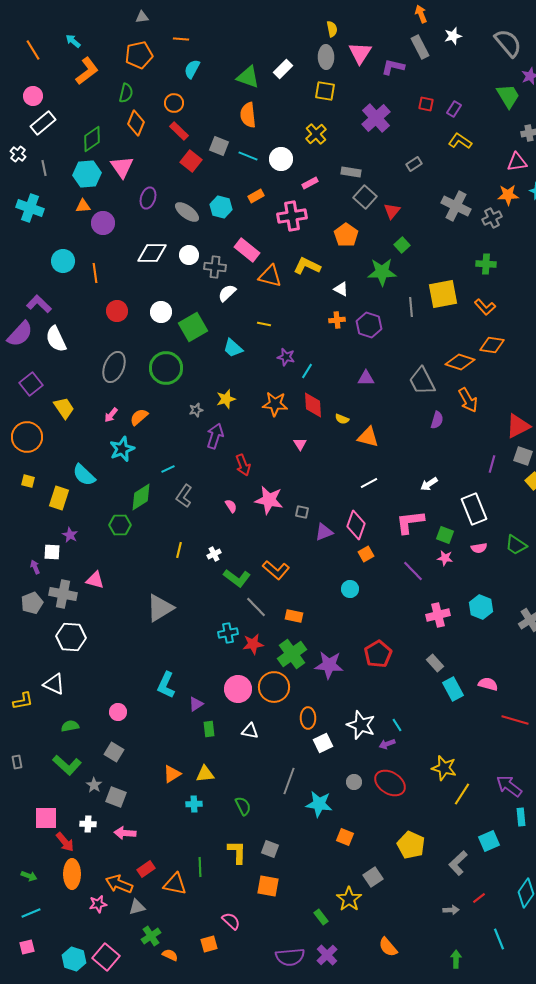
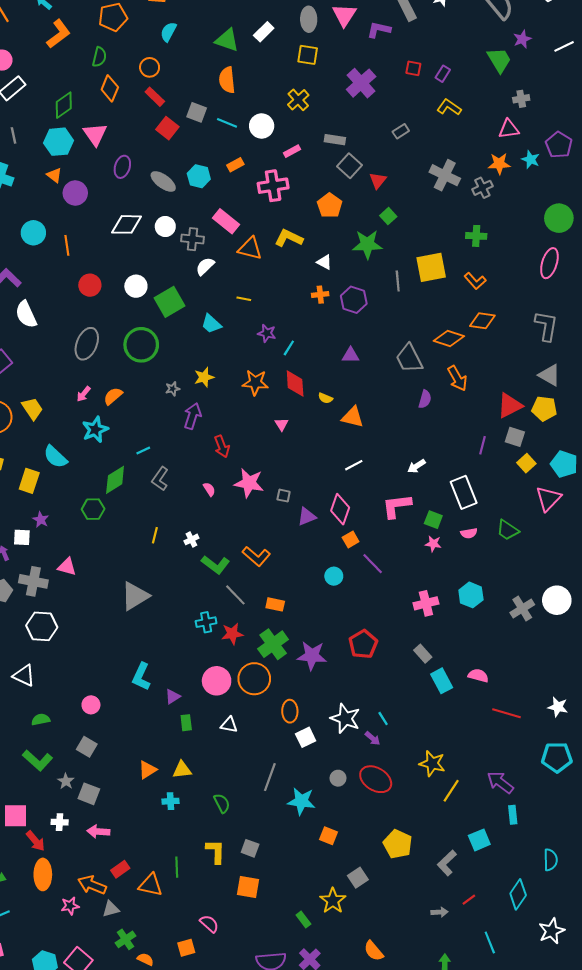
orange triangle: (83, 206) -> (54, 175), turned 42
yellow trapezoid: (64, 408) -> (32, 409), moved
purple line: (413, 571) -> (373, 564), moved
purple arrow: (387, 744) -> (373, 738), turned -119

